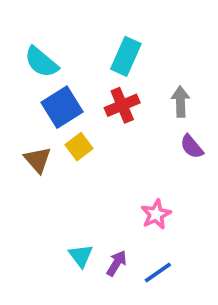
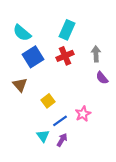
yellow square: (79, 147) -> (48, 101), moved
blue line: (158, 273) -> (60, 121), moved

